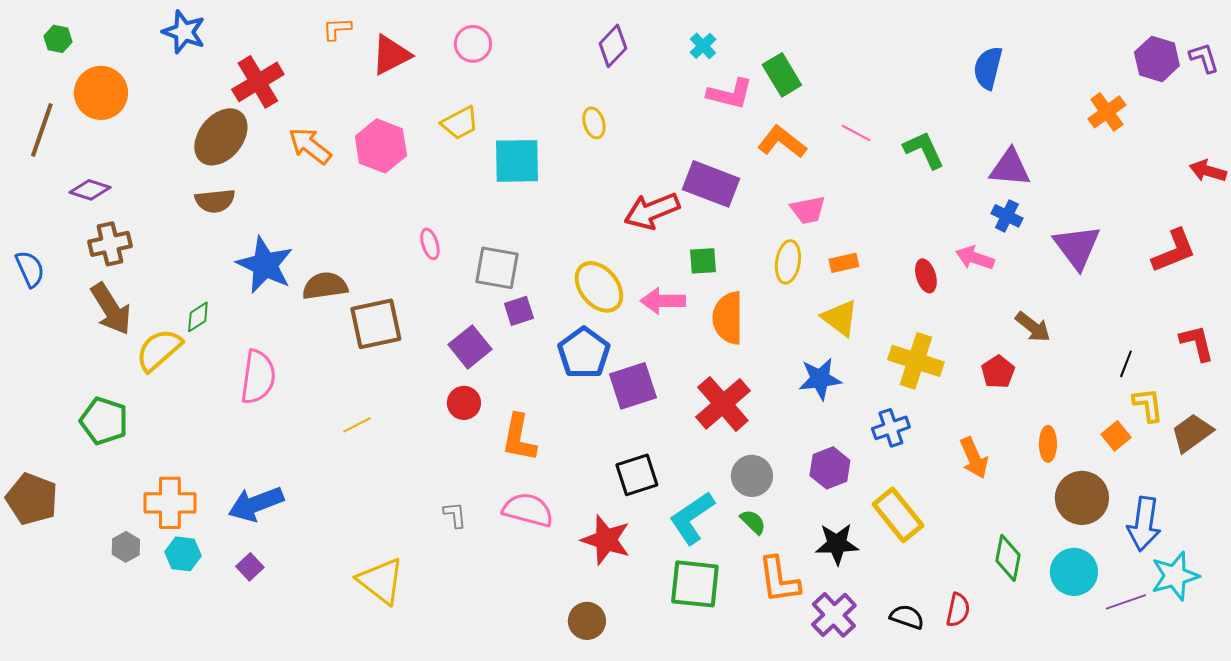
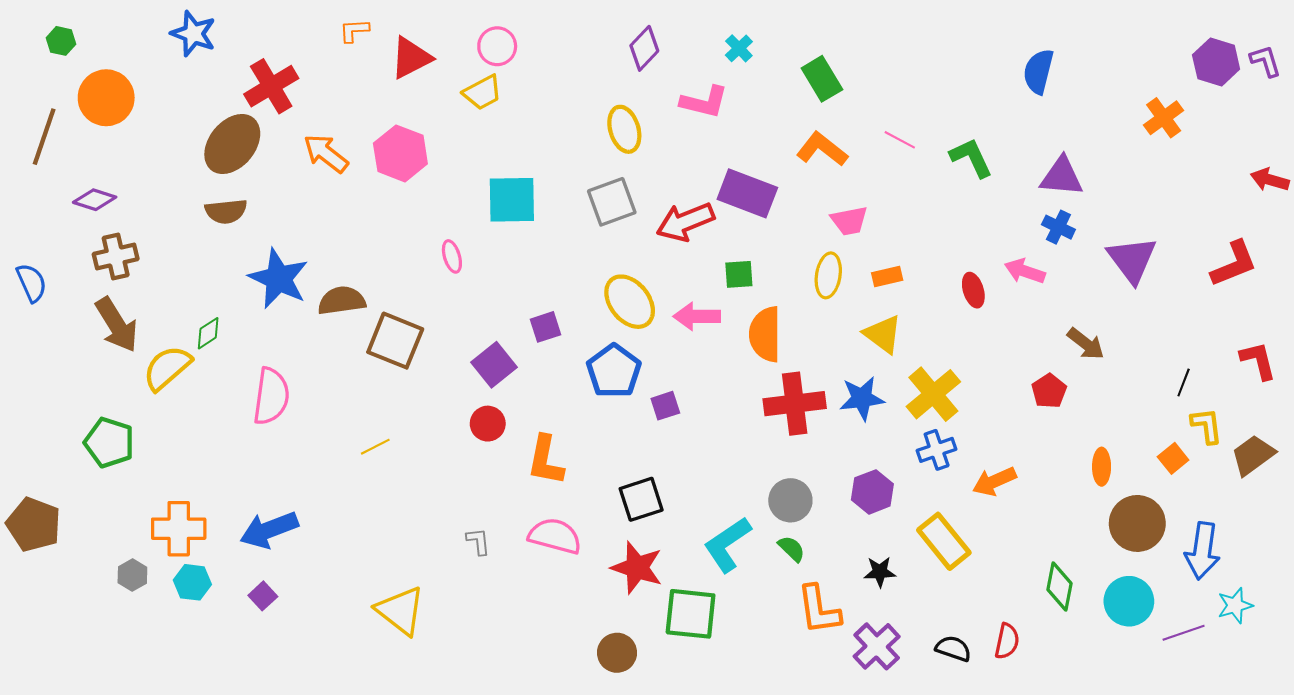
pink L-shape: (730, 94) -> (704, 102), moved
yellow trapezoid: (460, 123) -> (482, 92), moved
yellow ellipse: (594, 123) -> (624, 129), size x1.4
cyan square: (517, 161) -> (512, 200), moved
gray square: (497, 268) -> (612, 202), moved, turned -30
brown square: (376, 324) -> (395, 341), turned 34
yellow cross: (916, 361) -> (933, 394), moved, turned 32
purple square: (633, 386) -> (665, 406), size x0.6
red cross: (723, 404) -> (795, 404), moved, turned 34
orange arrow: (974, 458) -> (994, 481), moved, turned 90
black square: (637, 475) -> (641, 499), moved
black star: (837, 544) -> (880, 572), size x0.7
cyan star: (1175, 576) -> (1235, 605), size x0.7
green square: (695, 584) -> (691, 614), moved

